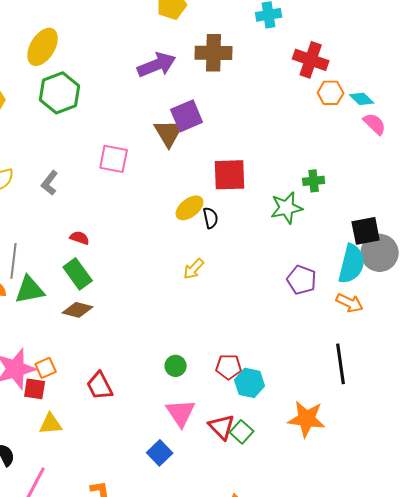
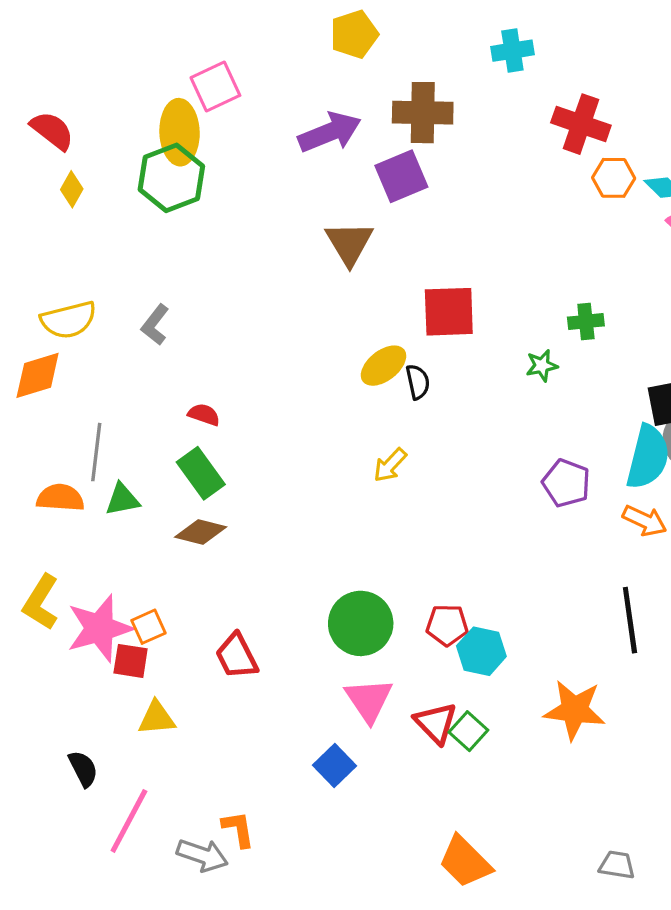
yellow ellipse: (43, 47) -> (180, 132), moved, turned -33
purple square: (187, 116) -> (401, 176), moved
pink square: (114, 159) -> (215, 86), moved, turned -36
green star: (287, 208) -> (542, 366), size x0.6
green triangle: (30, 290) -> (122, 499), size x0.7
green circle: (176, 366) -> (361, 623), size x1.8

